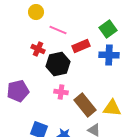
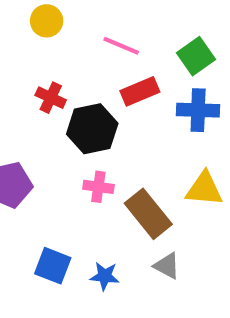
pink line: (58, 30) -> (121, 46), moved
yellow triangle: (112, 108) -> (204, 189), moved

